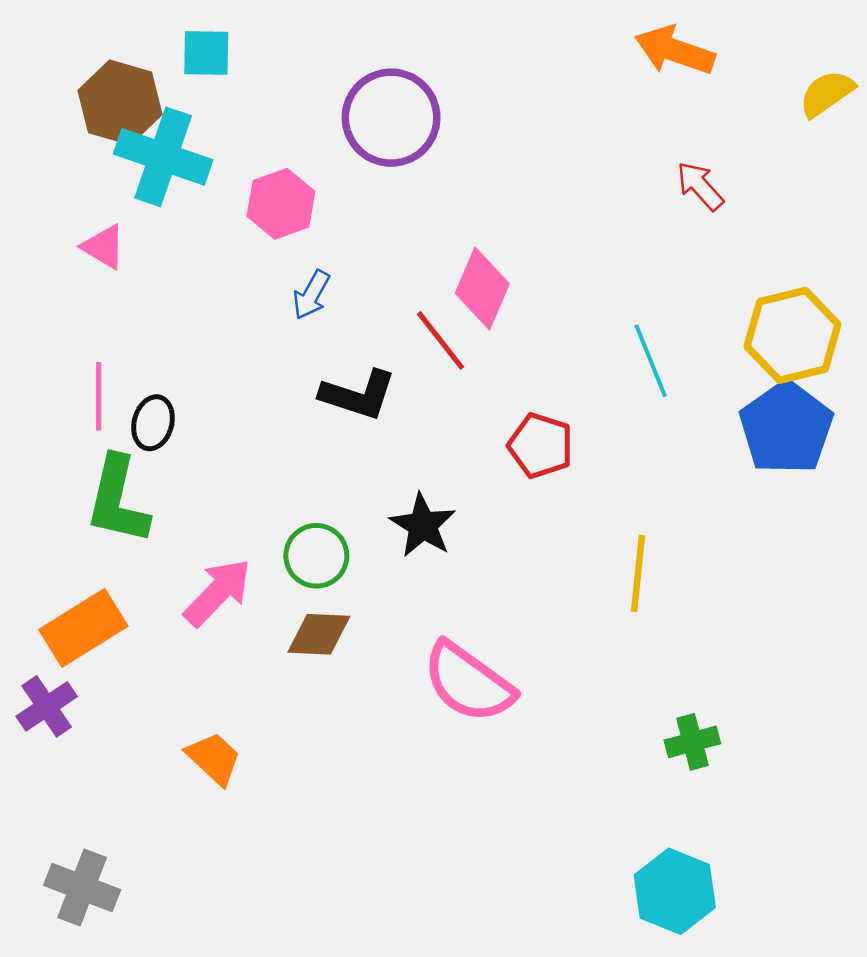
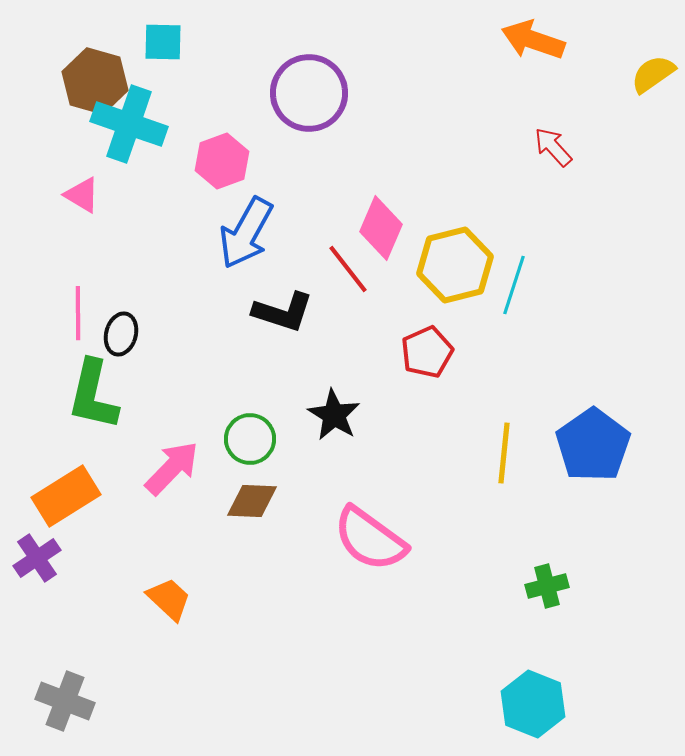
blue arrow: (311, 295) -> (246, 233), size x1.8
yellow hexagon: (792, 335) -> (455, 265), moved
cyan line: (651, 361) -> (514, 285), turned 40
blue pentagon: (786, 428) -> (593, 445), moved
red pentagon: (541, 446) -> (427, 352), turned 30

